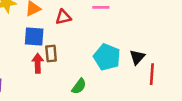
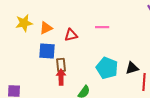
black triangle: (137, 57) -> (132, 68), turned 32
red arrow: (38, 63) -> (61, 77), moved

